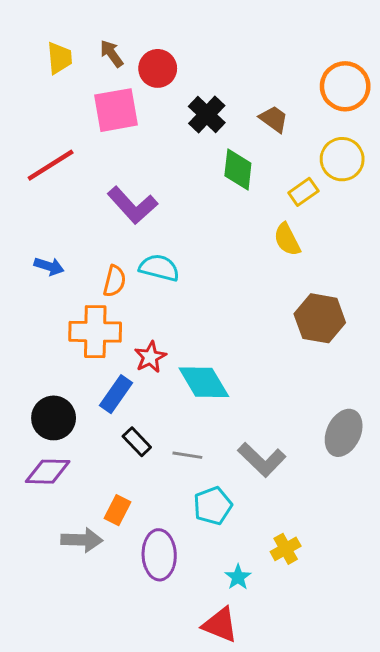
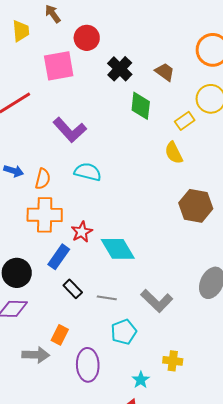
brown arrow: (112, 54) -> (53, 14), moved
orange semicircle: (115, 281) -> (43, 179), moved
yellow cross: (286, 549) -> (173, 361), turned 36

